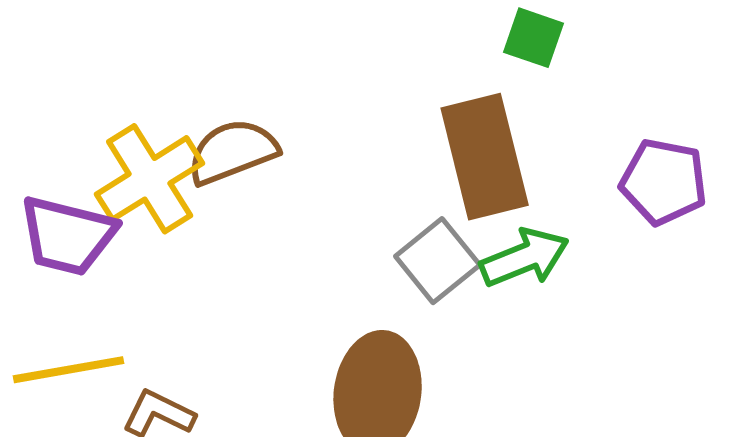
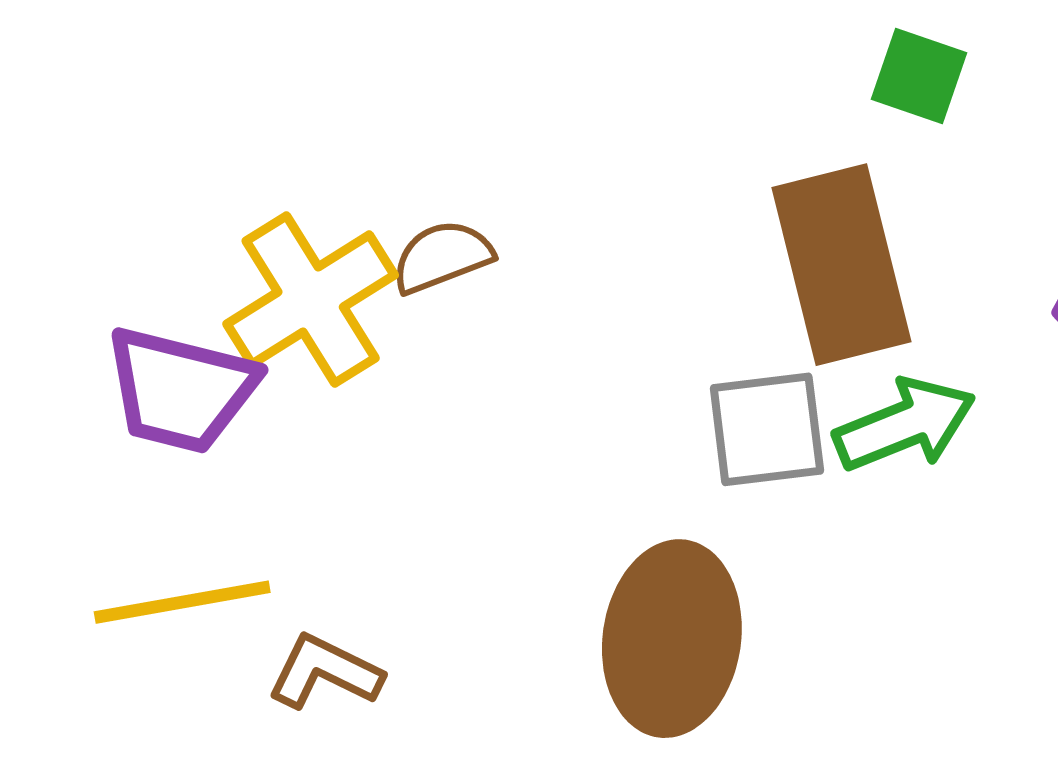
brown semicircle: (233, 152) -> (442, 257), size x0.7
gray square: (438, 261) -> (767, 429), turned 32

